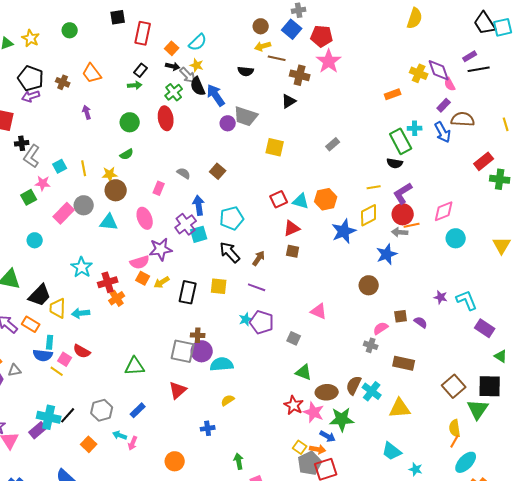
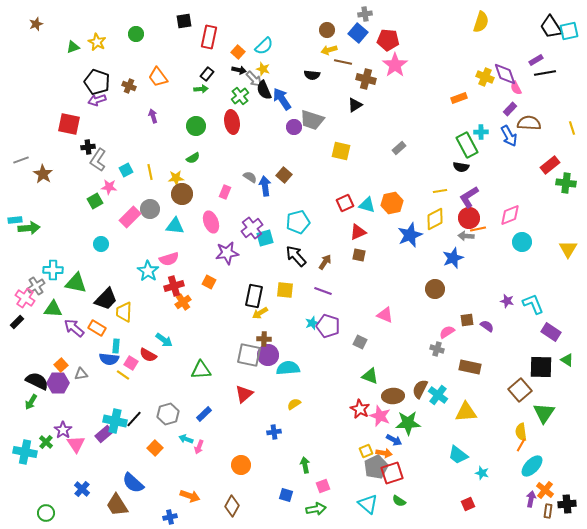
blue arrow: (199, 205) -> (265, 186), moved
pink semicircle: (140, 262) -> (169, 259), moved
yellow arrow: (162, 282) -> (260, 313), moved
cyan arrow: (81, 313) -> (164, 340), moved, turned -138
black square: (490, 386) -> (541, 367), moved
yellow square: (300, 447) -> (366, 451), turned 32

